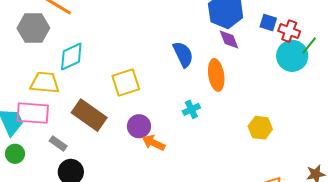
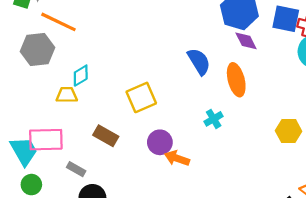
blue square: (268, 23) -> (286, 19), size x1.5
cyan diamond: (71, 57) -> (81, 76), size x0.7
yellow trapezoid: (45, 83) -> (67, 95), moved, size x0.7
brown rectangle: (89, 115) -> (106, 136), size x0.7

